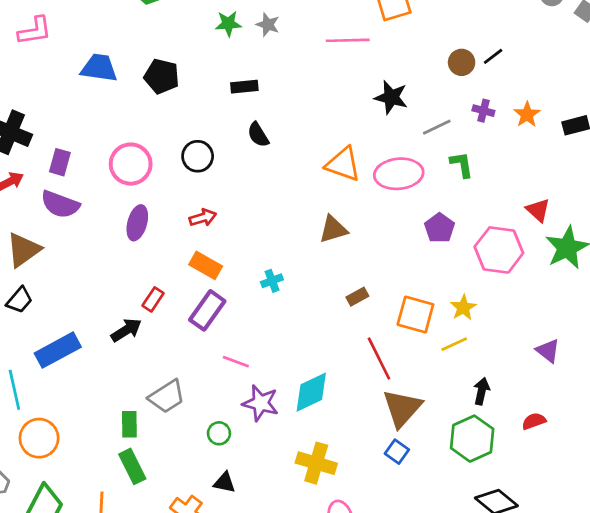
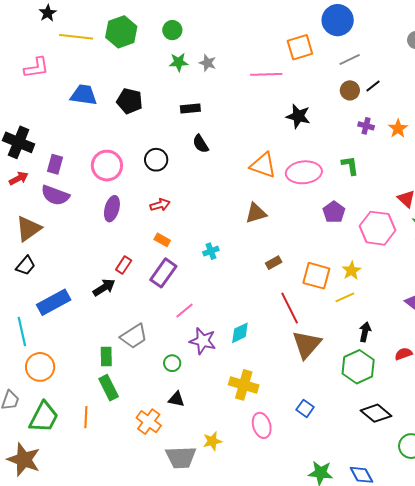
gray line: (437, 127) -> (350, 59), moved
orange rectangle: (206, 265) -> (162, 240), size x0.7
pink line: (236, 362) -> (184, 310), turned -60
cyan diamond: (311, 392) -> (240, 333), size x0.7
blue square: (397, 452) -> (305, 408), moved

